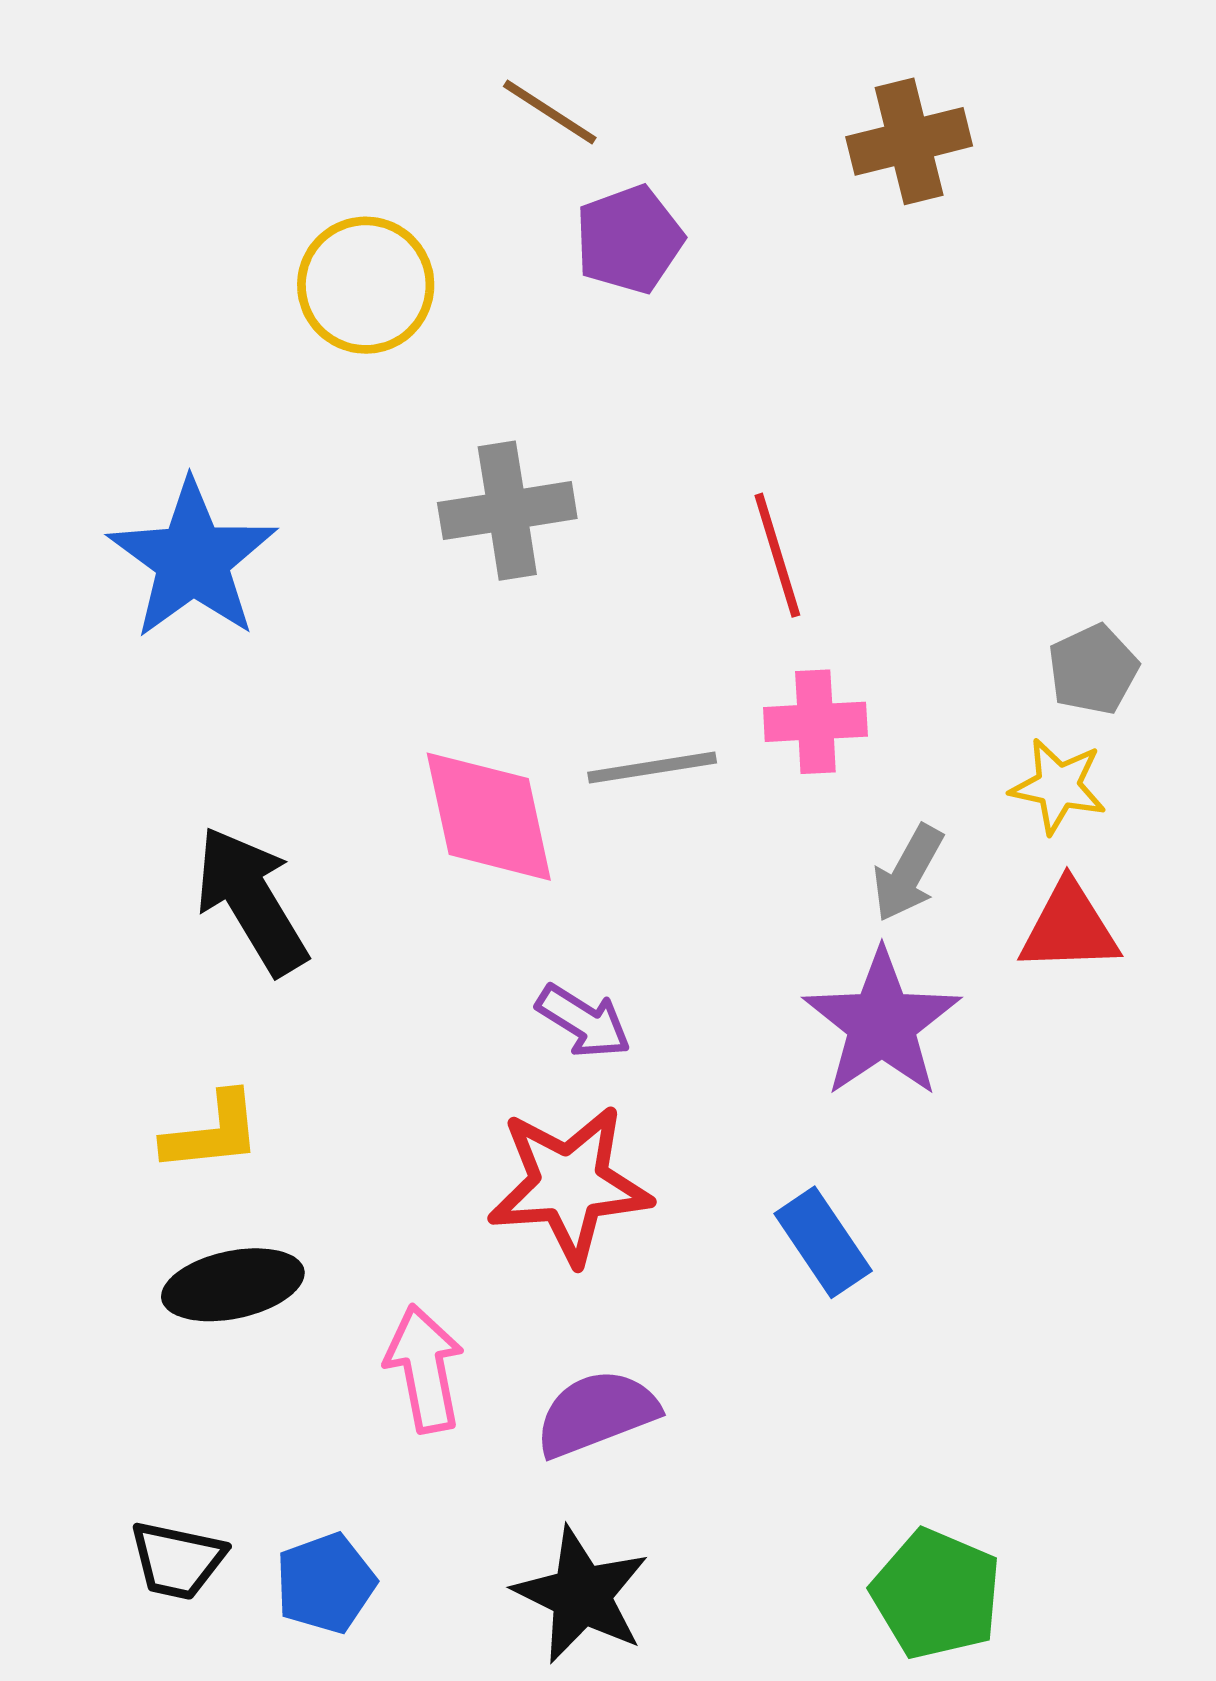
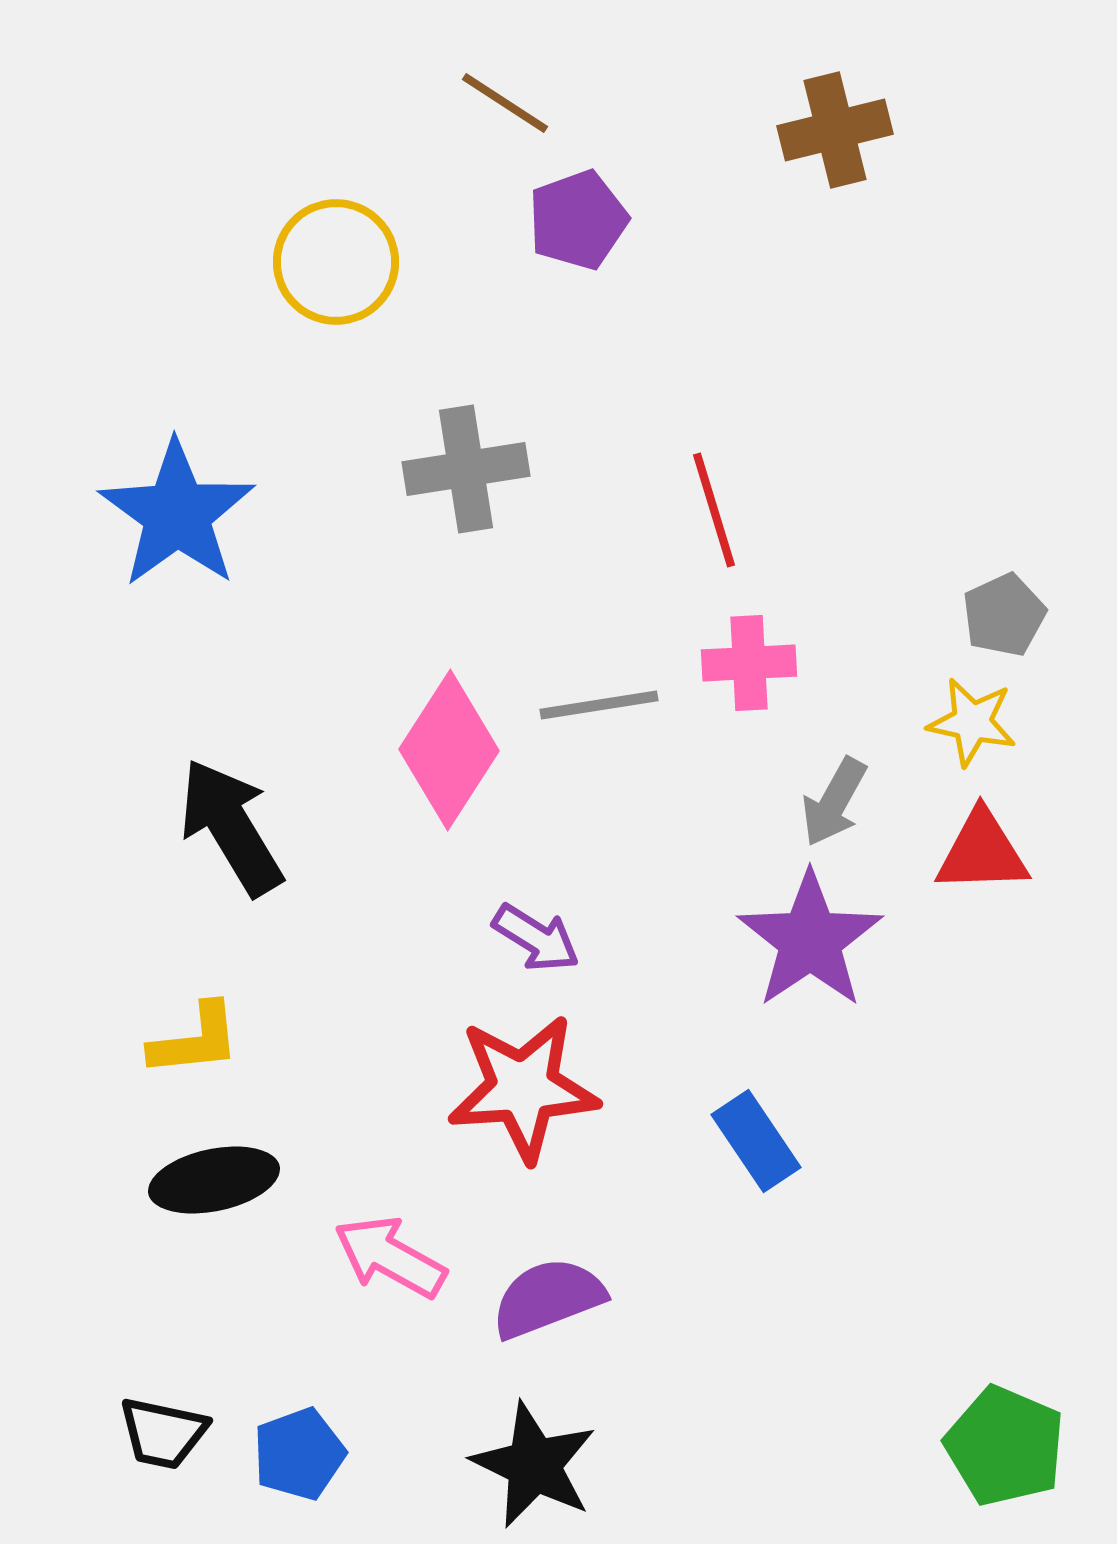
pink diamond: (489, 817) -> (449, 750), turned 45
pink arrow: (425, 1369) -> (390, 1257), turned -50
green pentagon: (936, 1594) -> (1005, 1446), moved

